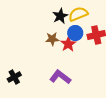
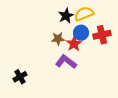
purple L-shape: (60, 77) -> (66, 62), moved

